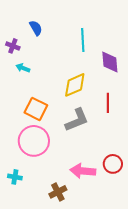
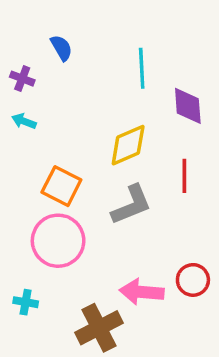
cyan arrow: (23, 68) -> (24, 121), moved
brown cross: (58, 192) -> (99, 328), size x1.5

